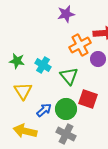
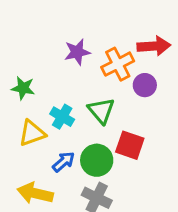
purple star: (66, 14) -> (77, 52), moved
cyan cross: (43, 65) -> (62, 117), moved
yellow triangle: (23, 91) -> (32, 133), turned 42

